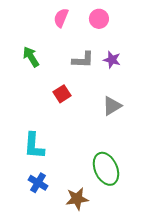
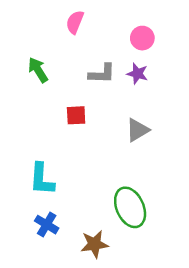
pink circle: (99, 19) -> (142, 38), moved
red square: (62, 94) -> (76, 115), turned 30

